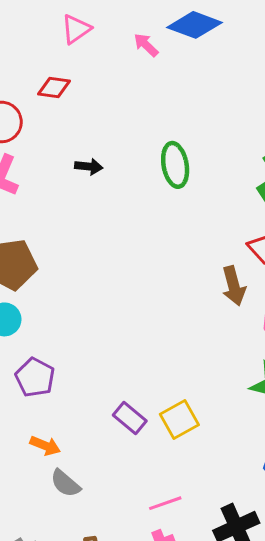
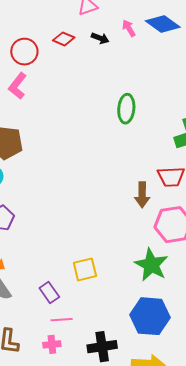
black arrow: (89, 167) -> (100, 38), moved
purple rectangle: (130, 418) -> (49, 293), moved

